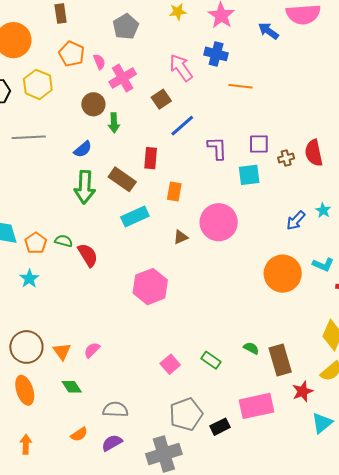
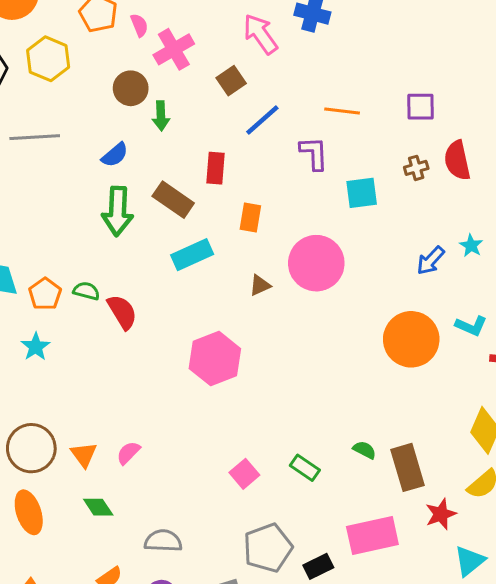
orange line: (241, 86) -> (342, 111), moved
purple square: (259, 144) -> (421, 107), moved

